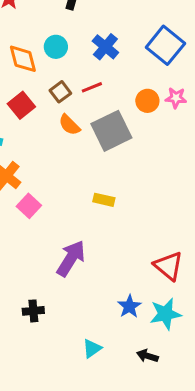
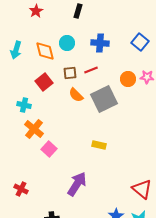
blue square: (165, 45) -> (140, 42), size x0.7
blue cross: (105, 47) -> (100, 43), turned -36
brown square: (60, 92) -> (70, 73), turned 32

